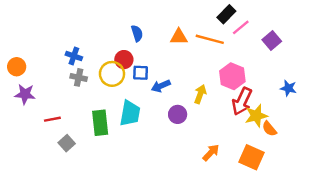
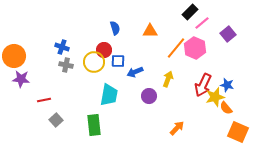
orange line: (210, 39) -> (176, 48), moved, turned -65
orange circle: (17, 67) -> (14, 56), size x1.5
pink hexagon: (232, 76) -> (195, 48), moved
blue star: (288, 88) -> (227, 85), moved
green rectangle: (100, 123) -> (94, 125), moved
orange square: (251, 157) -> (238, 132), moved

